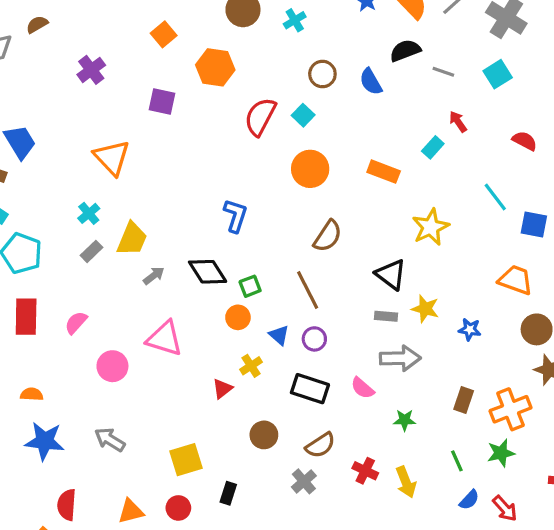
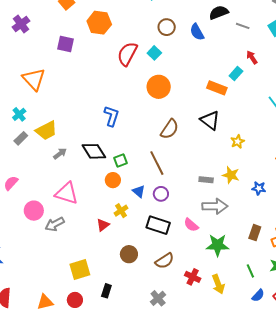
orange rectangle: (384, 172) -> (217, 88), moved
yellow star: (431, 227) -> (238, 142), moved, size x0.6
yellow trapezoid: (132, 239) -> (46, 131), turned 40
black triangle: (391, 275) -> (210, 120), moved
green star: (405, 420) -> (218, 245), size x1.6
gray arrow: (110, 440) -> (55, 224), moved, turned -60
gray cross: (304, 481) -> (158, 298), moved

